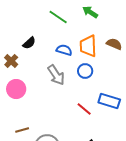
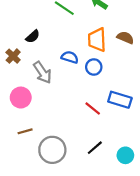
blue semicircle: (64, 50) -> (70, 57), moved
gray arrow: (56, 75) -> (43, 72), moved
pink circle: (16, 89) -> (21, 98), moved

